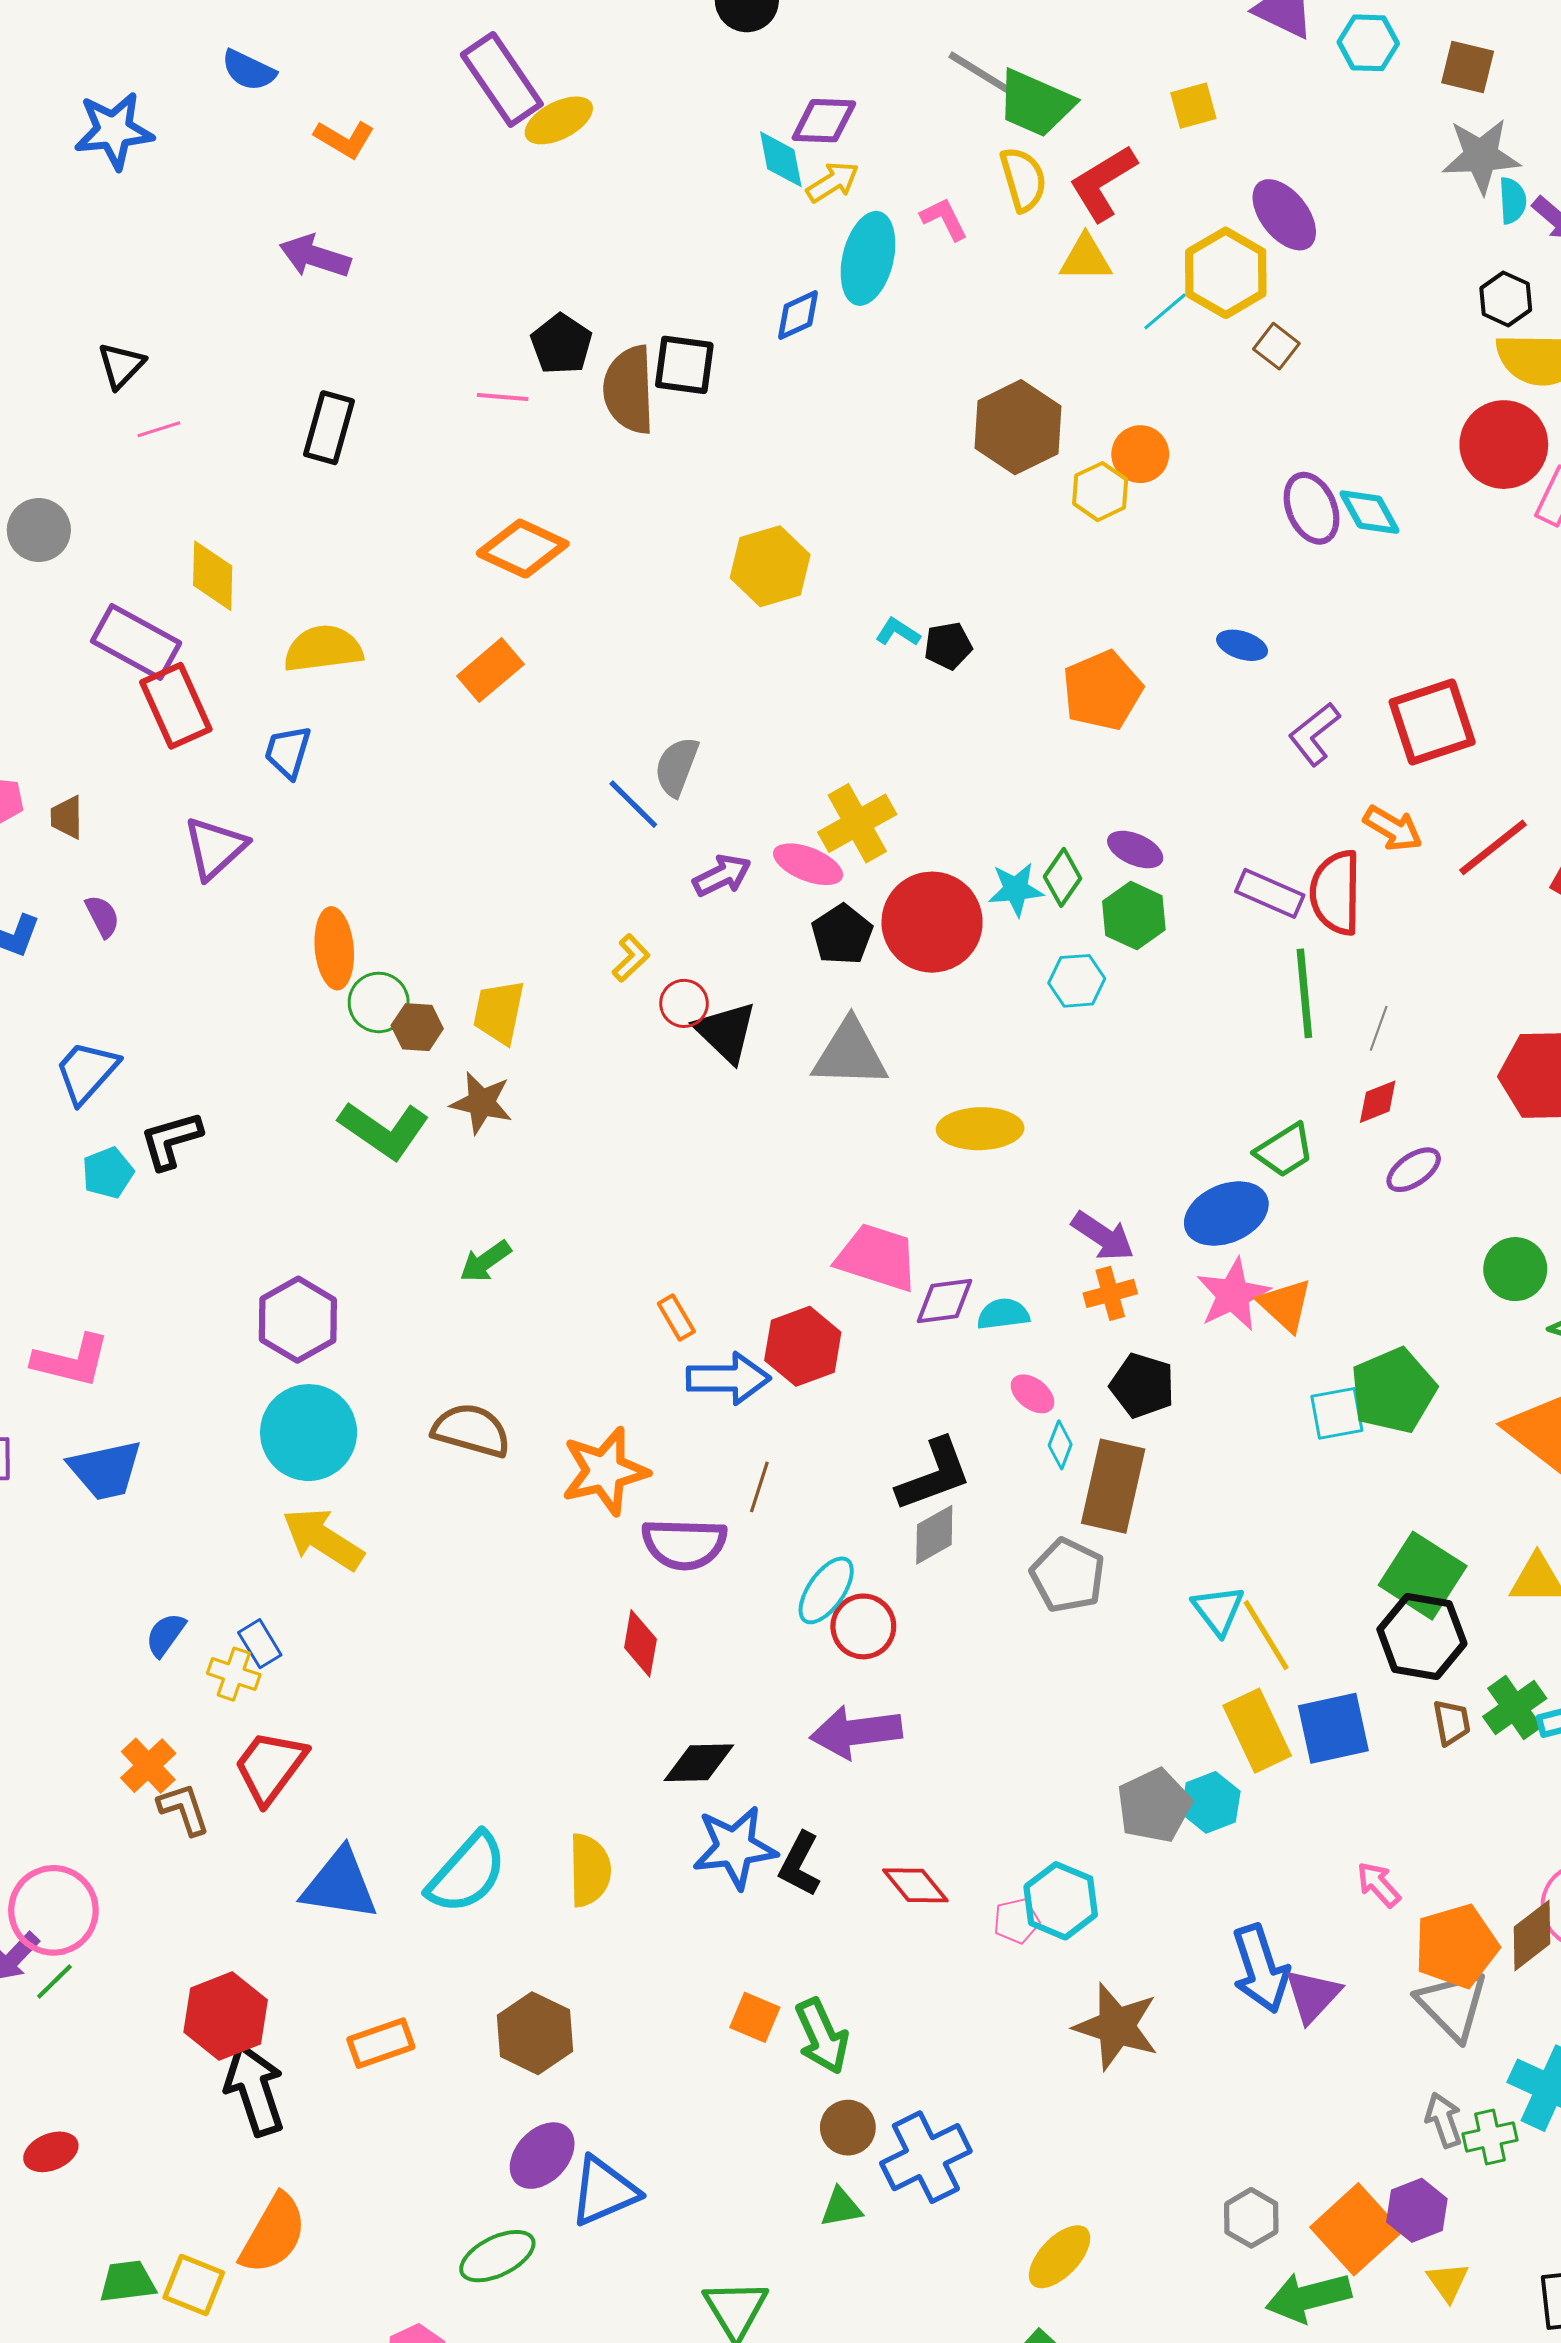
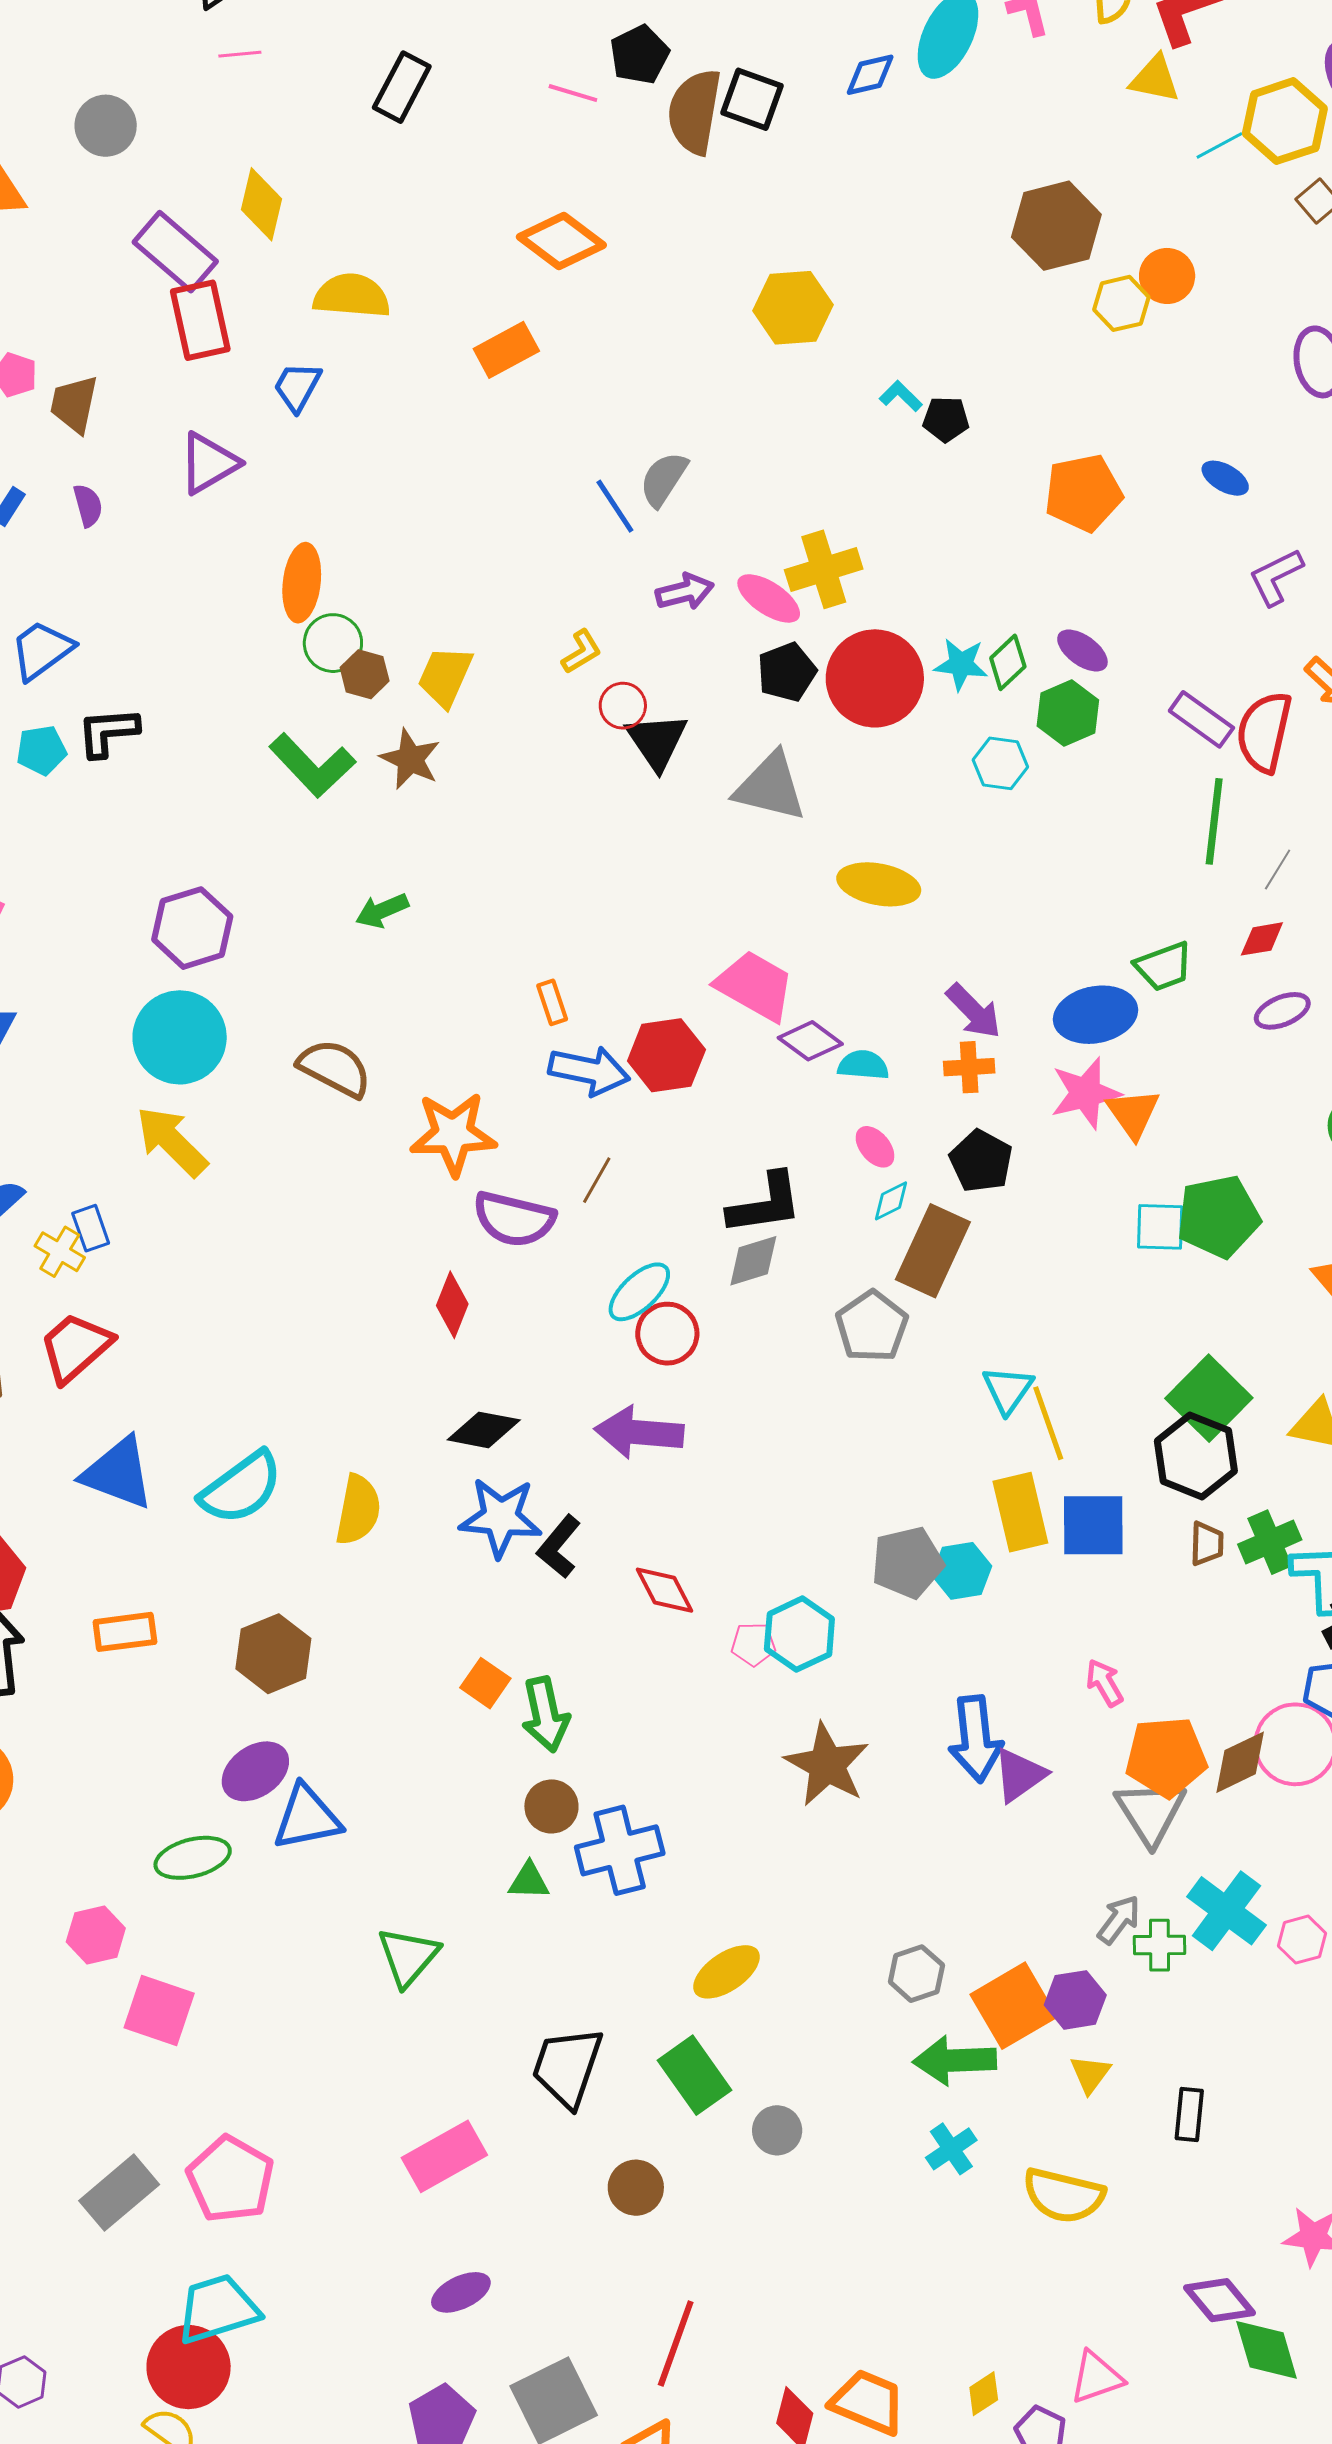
brown trapezoid: (67, 817) -> (74, 404), size x1.4
purple diamond: (945, 1301) -> (810, 1041), turned 32
cyan diamond: (1060, 1445) -> (891, 1201), turned 30
gray arrow: (1444, 2120) -> (1119, 1920), turned 44

